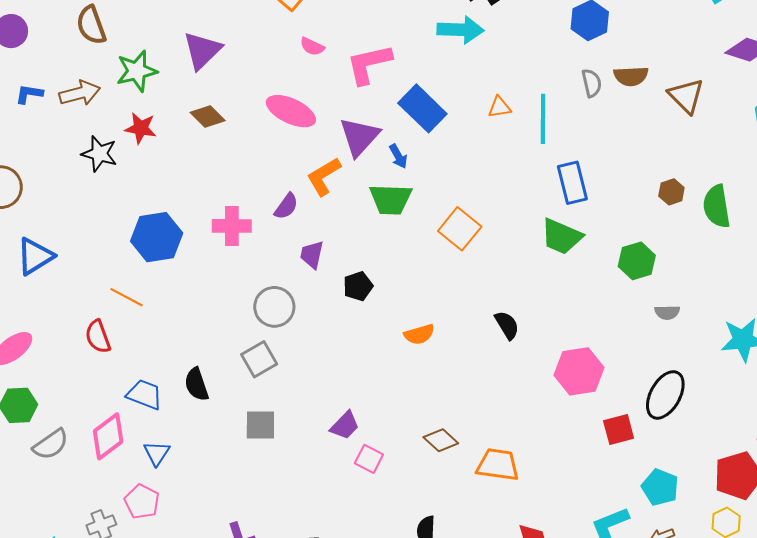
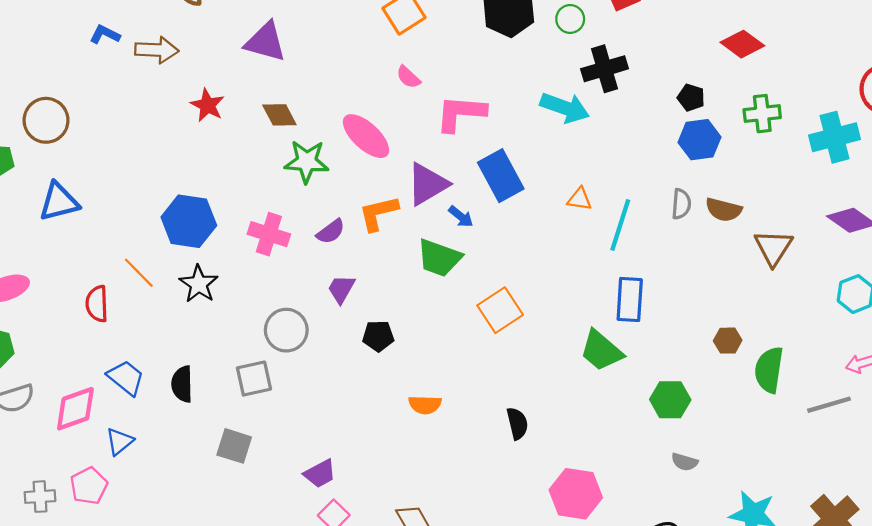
purple triangle: (202, 50) -> (265, 42), moved, turned 42
green star: (137, 71) -> (307, 162), moved
black star: (99, 154) -> (199, 284), moved
blue arrow: (398, 156) -> (461, 217), turned -40

